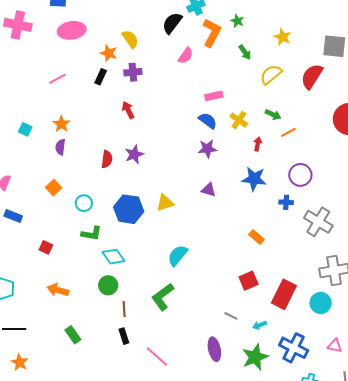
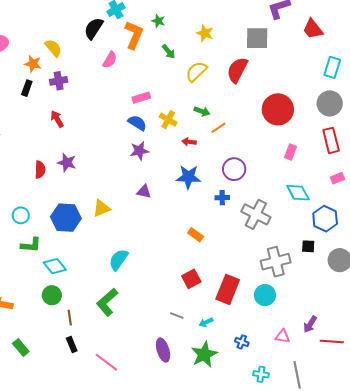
red arrow: (258, 144) -> (189, 142), turned -88
purple star: (134, 154) -> (67, 163), turned -30
blue cross: (294, 348) -> (242, 342), size x0.5

